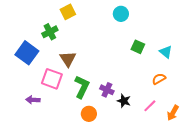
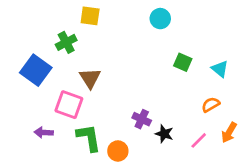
yellow square: (68, 12) -> (90, 16), turned 35
green L-shape: (82, 87) -> (89, 138), moved, turned -35
orange arrow: (173, 113) -> (229, 132), moved

